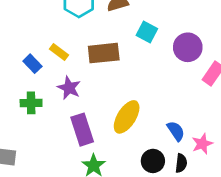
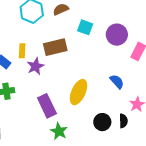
yellow rectangle: (59, 52) -> (22, 51), turned 64
purple star: (69, 88) -> (35, 66), moved, turned 30
blue semicircle: (176, 131) -> (117, 82), moved

